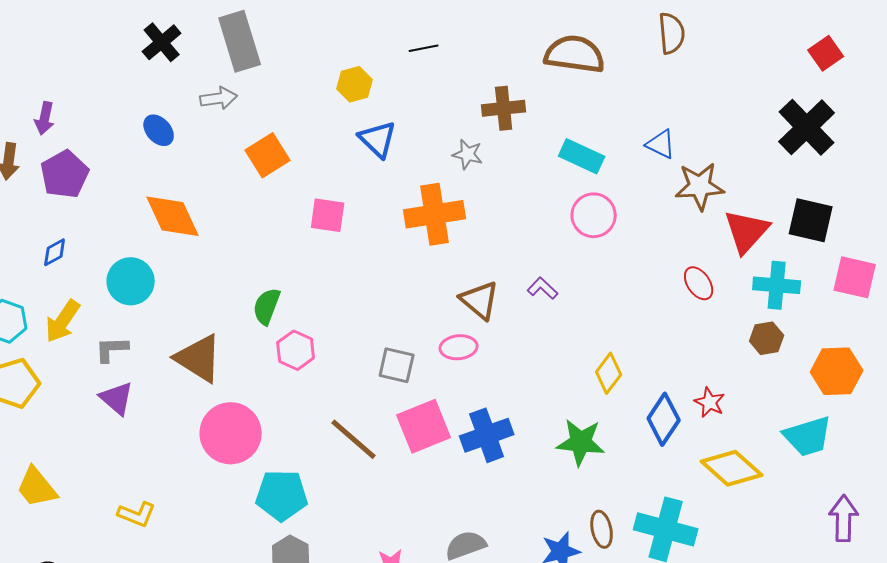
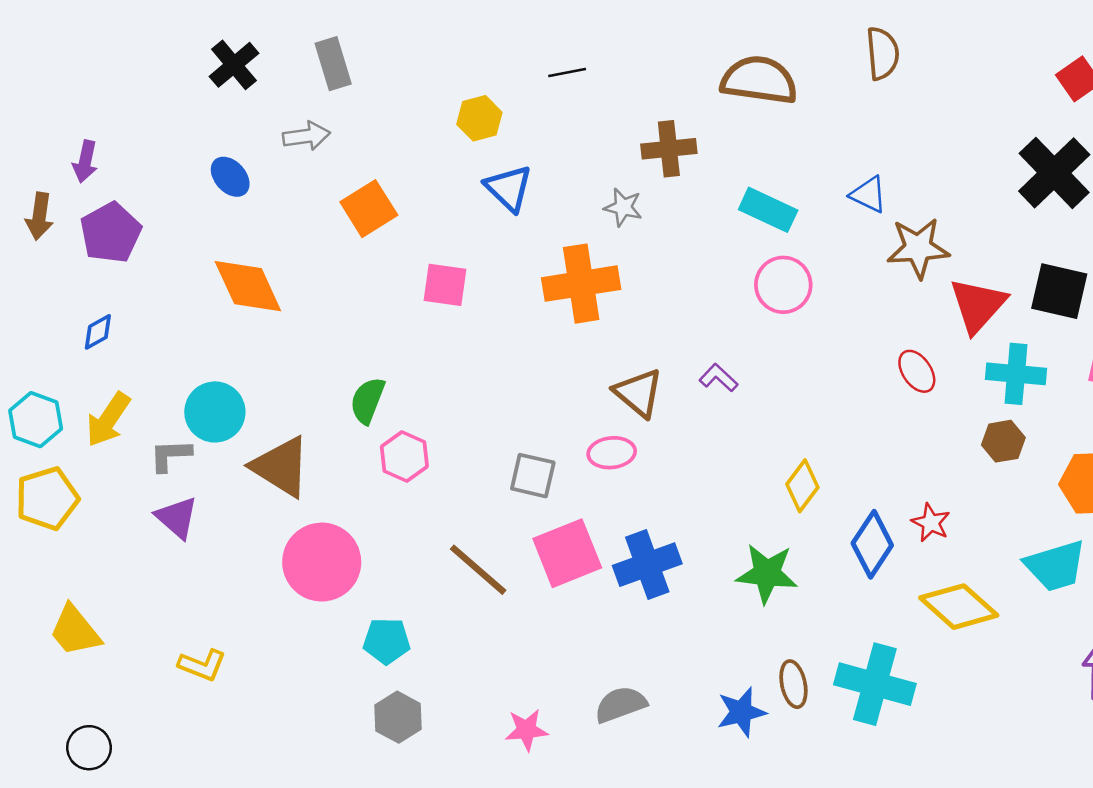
gray rectangle: (240, 41) -> (333, 64), size x0.7
cyan circle: (131, 281) -> (215, 412), moved
cyan pentagon: (282, 495) -> (387, 641), size x0.7

